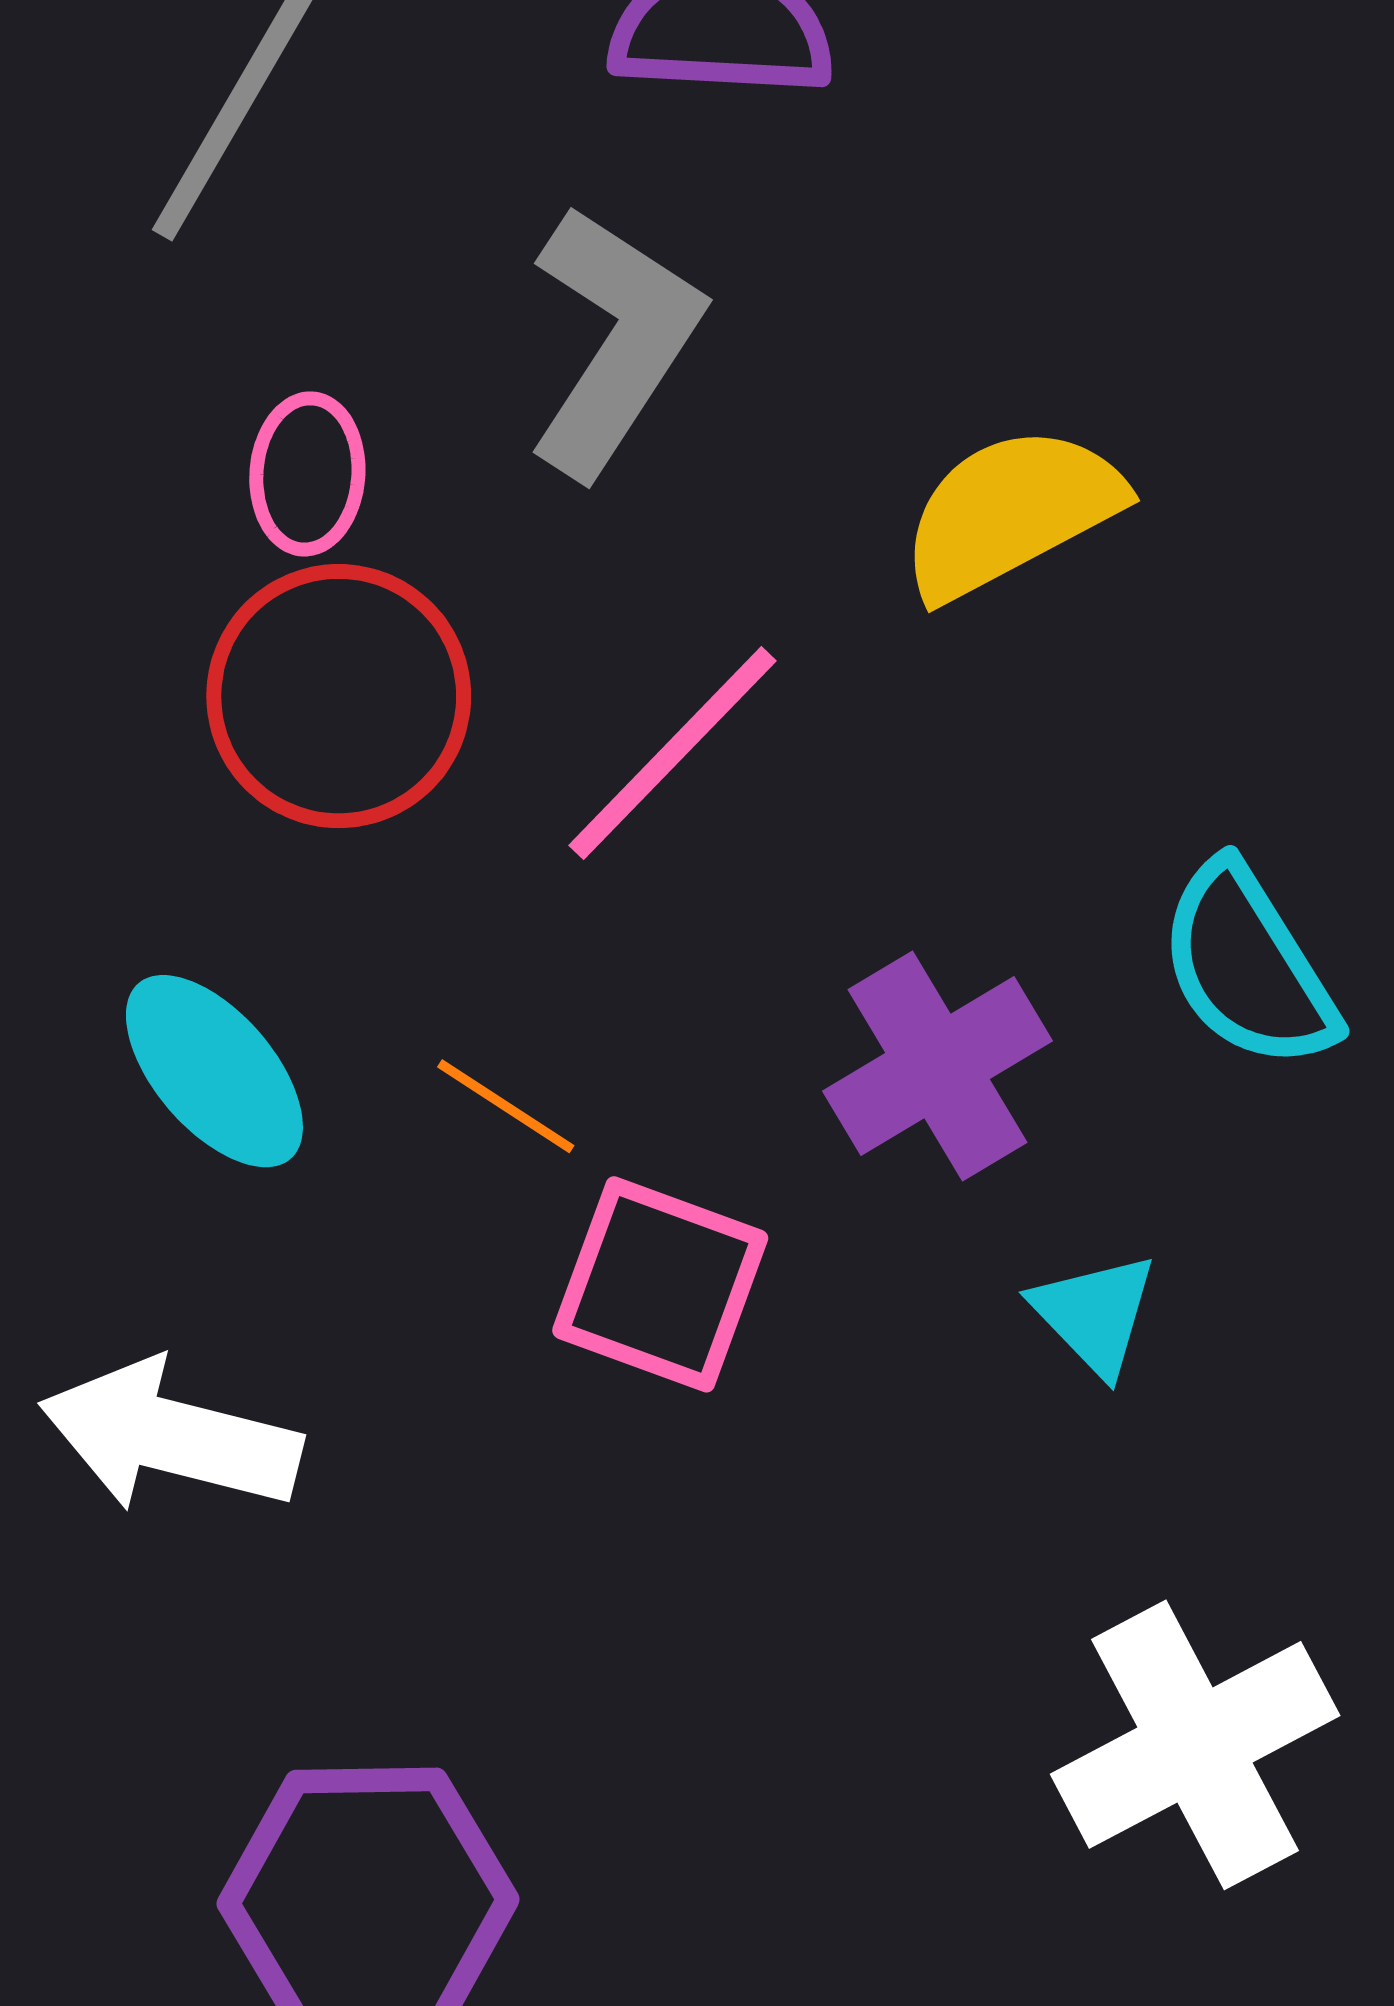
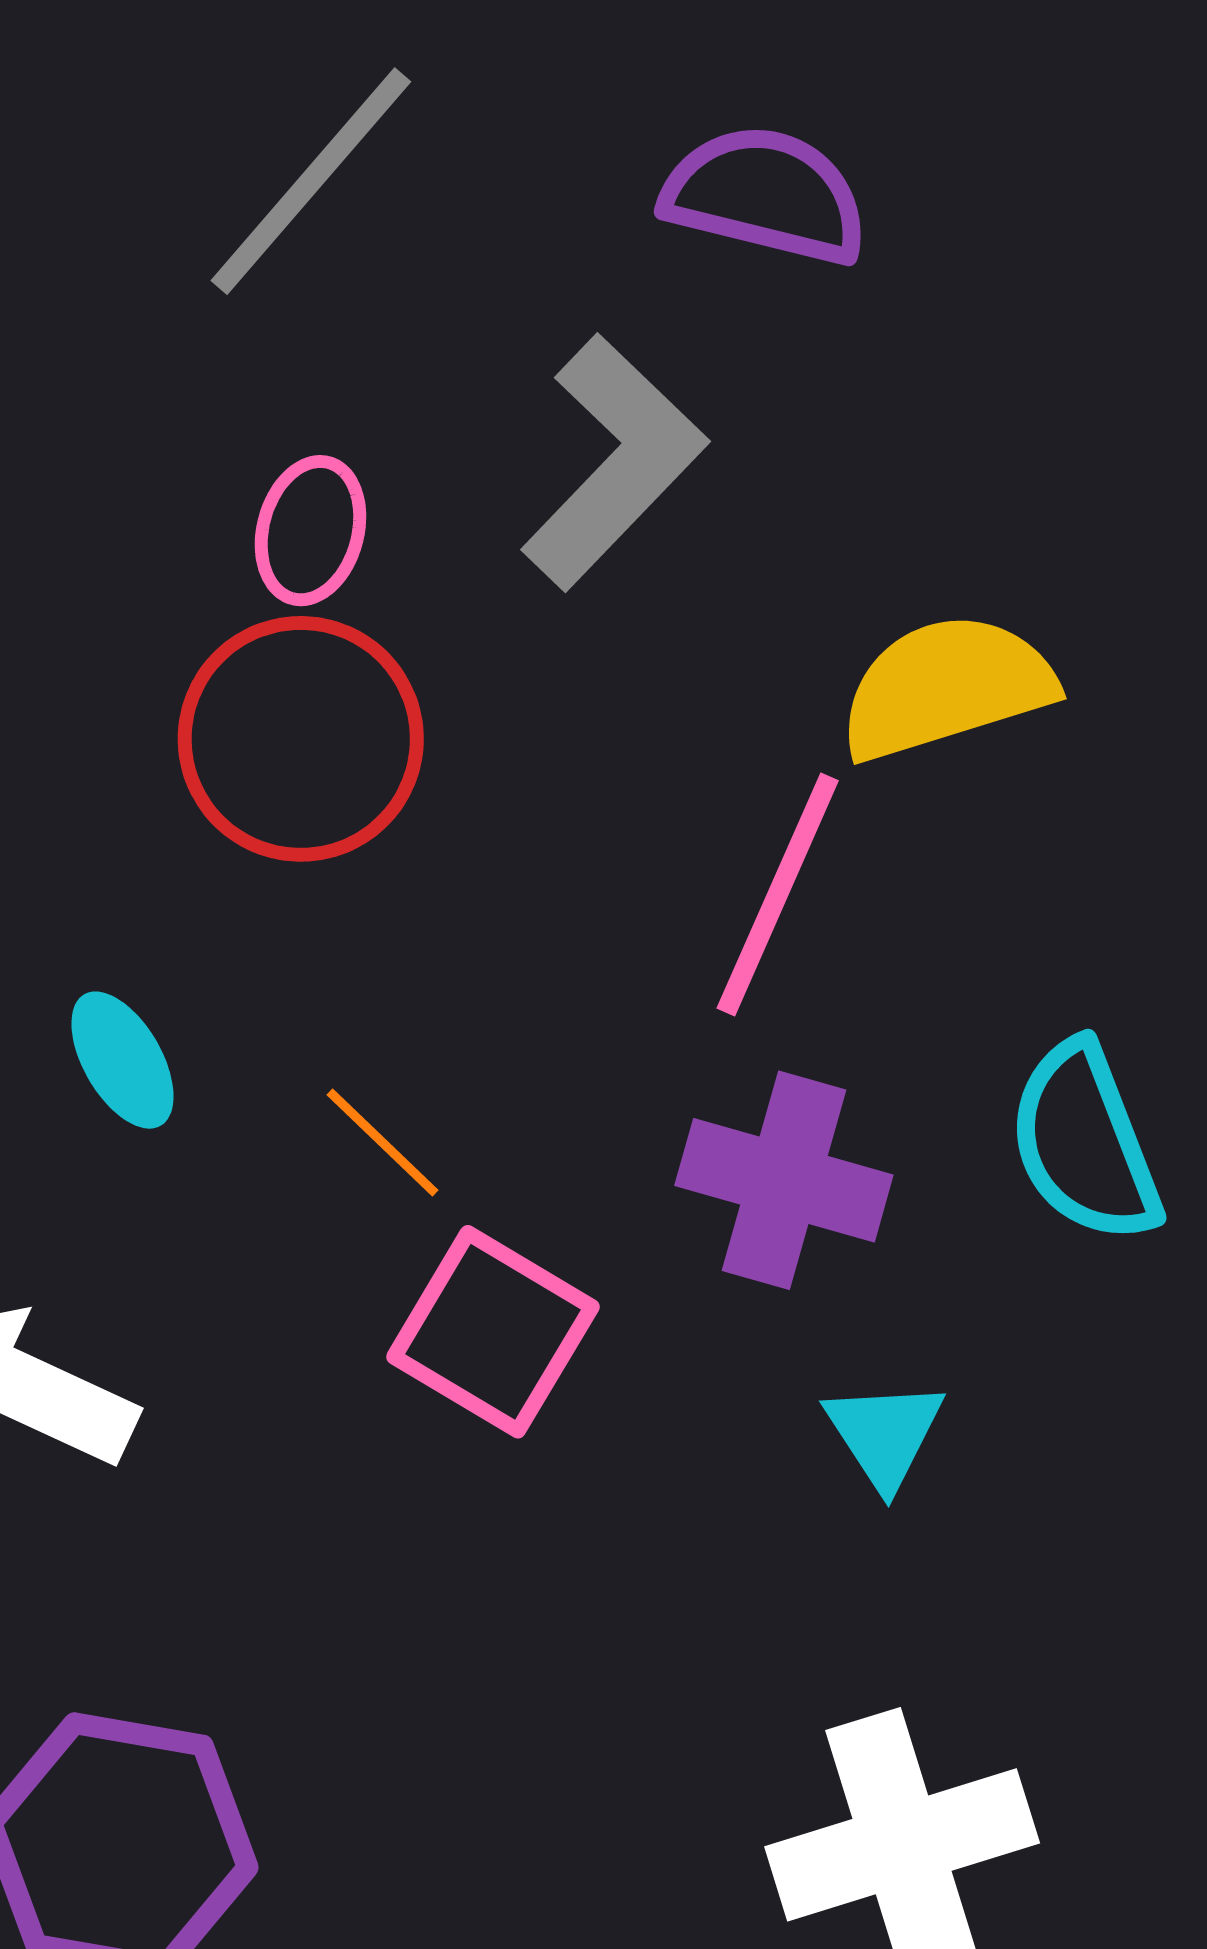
pink line: (672, 753) -> (778, 894), moved, turned -31
purple cross: (937, 1066) -> (784, 1180), turned 36
cyan ellipse: (214, 1071) -> (122, 1060), size x0.7

